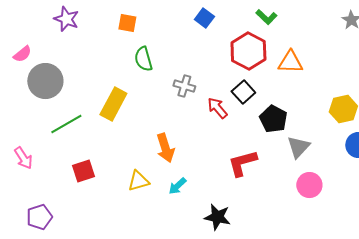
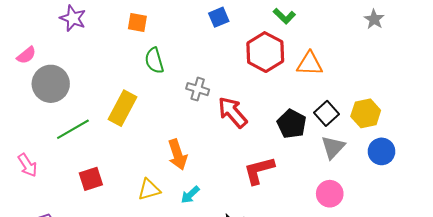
blue square: (204, 18) -> (219, 17), turned 30
black square: (243, 92) -> (327, 113), moved
red arrow: (217, 108) -> (232, 112), size x1.4
gray triangle: (298, 147) -> (333, 147), moved

